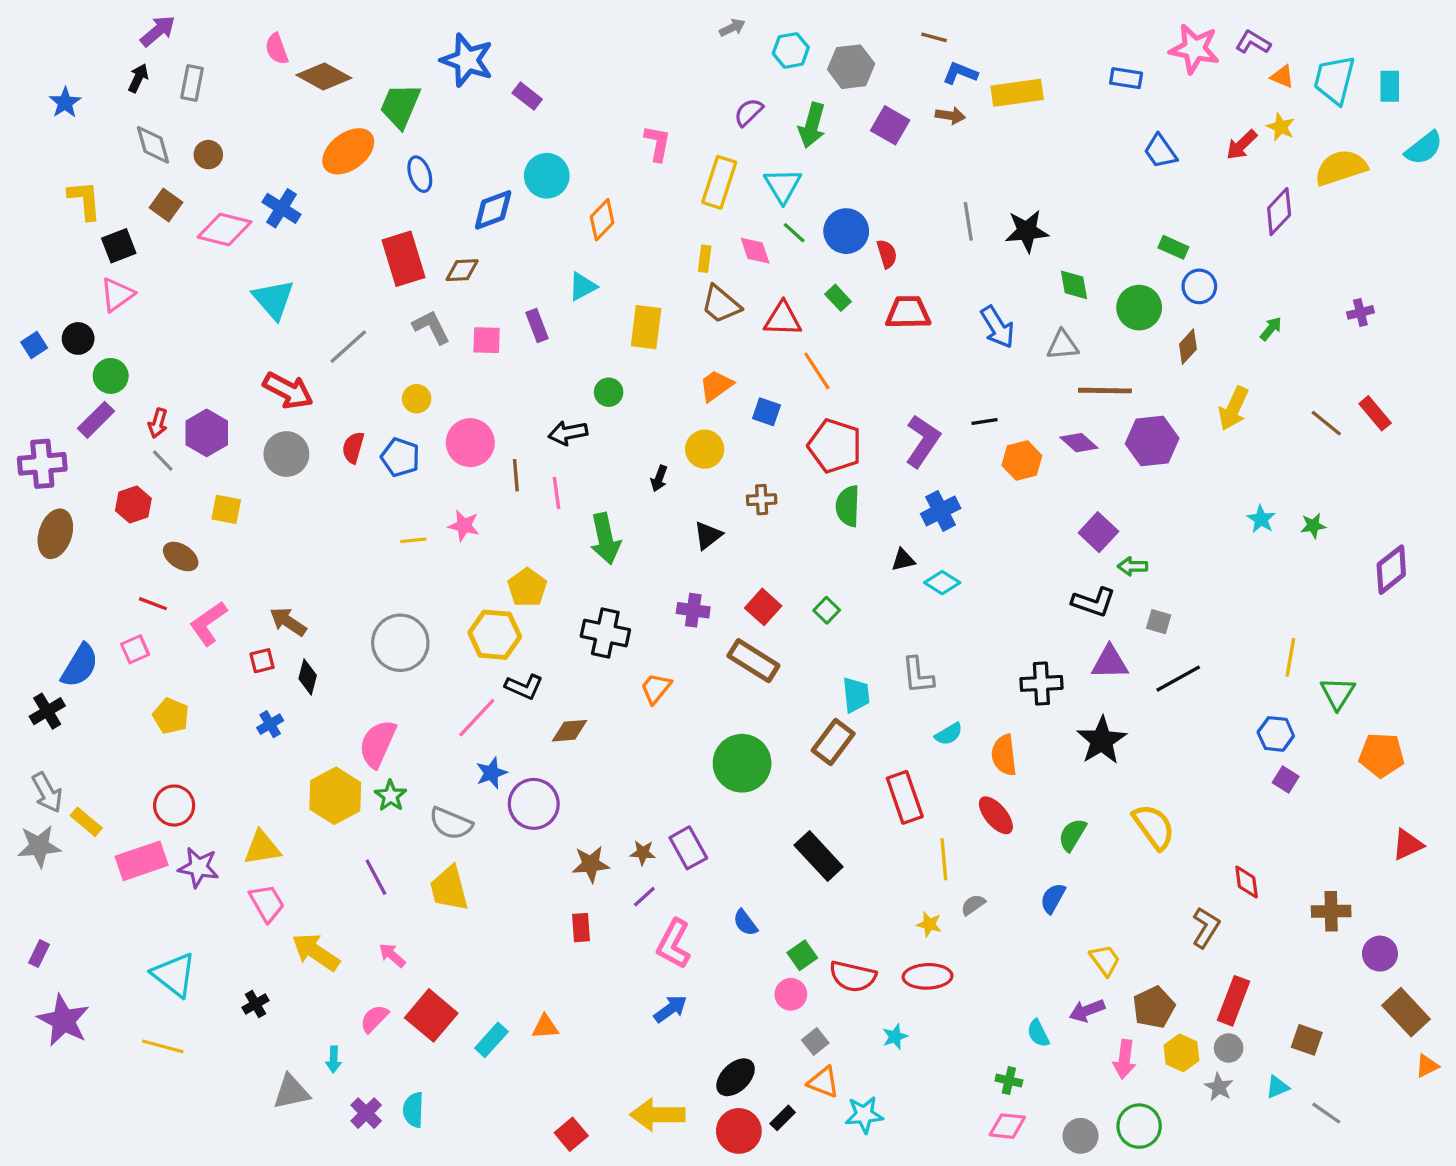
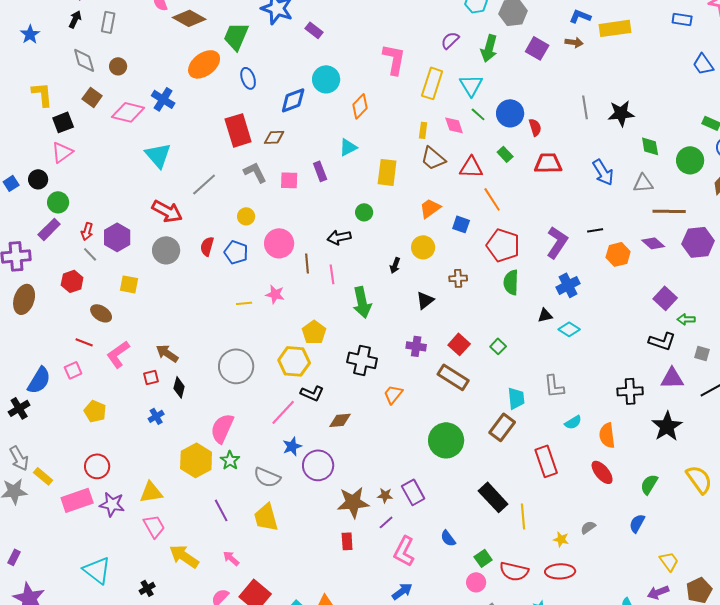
pink L-shape: (657, 143) -> (394, 59), size x1.4
yellow line: (944, 859) -> (523, 516), moved
brown star: (591, 864) -> (353, 502), size x1.4

